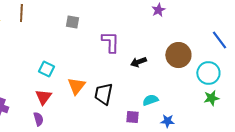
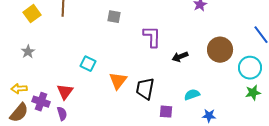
red triangle: (43, 97) -> (65, 92), moved
purple square: (132, 117) -> (166, 112), moved
purple semicircle: (38, 119) -> (62, 114), moved

